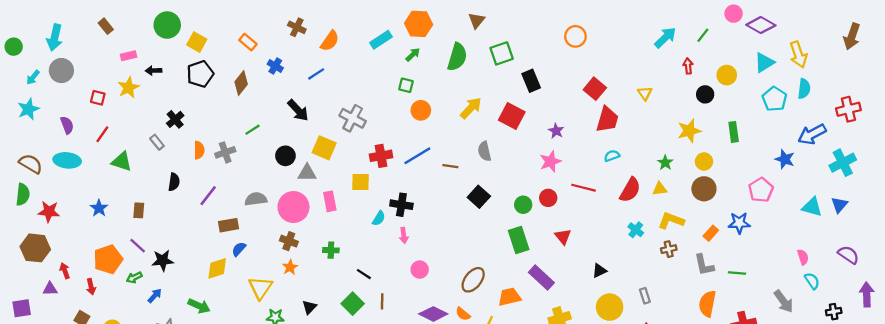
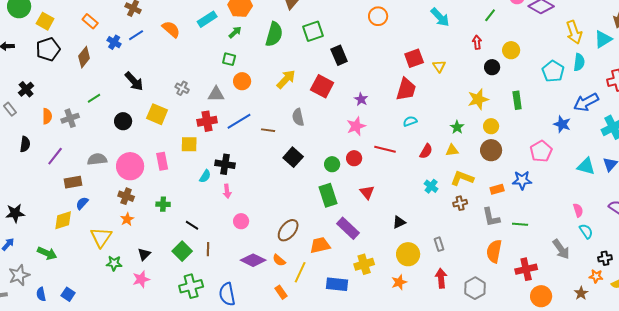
cyan arrow: (665, 38) -> (440, 17), moved, turned 90
orange semicircle: (330, 41) -> (171, 29), moved, turned -84
cyan triangle: (764, 63) -> (603, 39), moved
blue line: (316, 74) -> (136, 35), moved
red square: (595, 89) -> (414, 58), moved, turned 30
gray cross: (353, 118) -> (182, 88), size x0.6
gray triangle: (307, 173) -> (216, 94), moved
red semicircle: (630, 190) -> (426, 151), size x0.7
orange rectangle: (711, 233) -> (497, 189), turned 32

